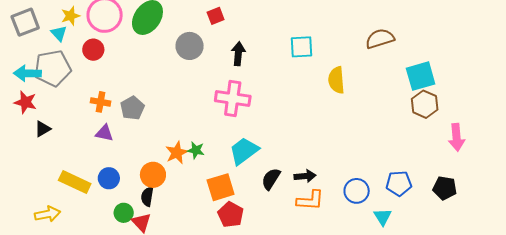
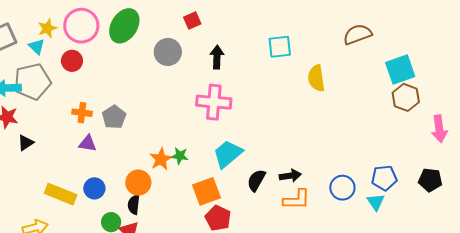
cyan triangle: (383, 217) -> (376, 202), moved

